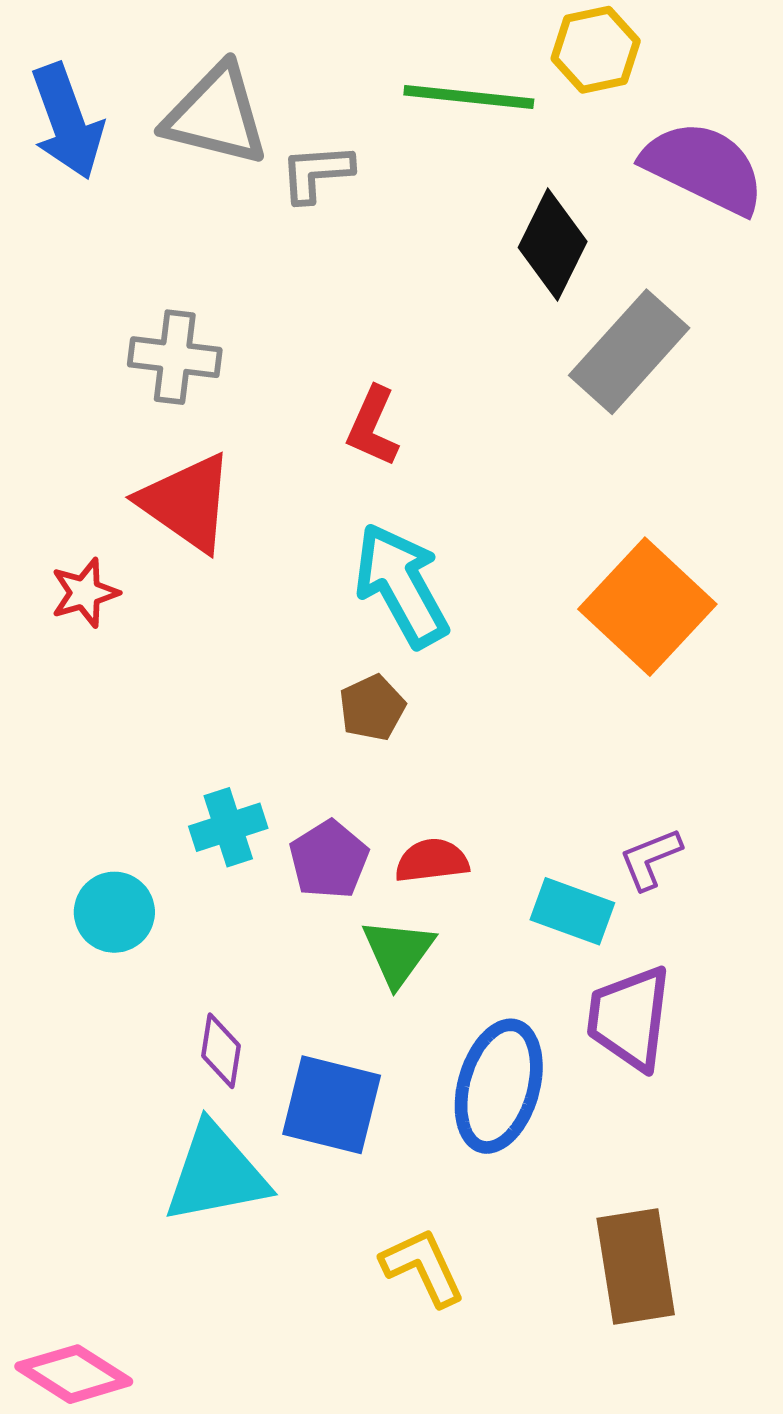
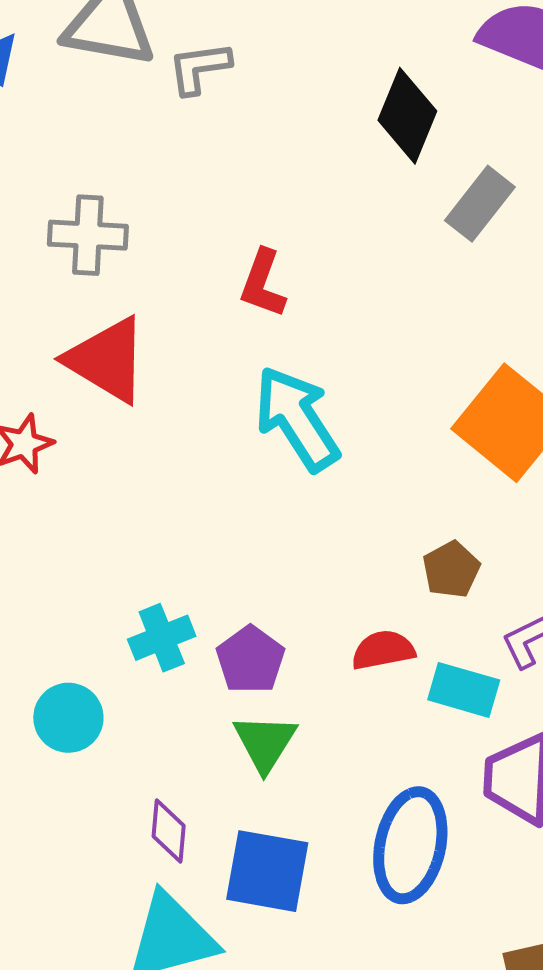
gray rectangle: (629, 352) -> (480, 204), size x0.7
brown pentagon: (372, 708) -> (451, 570), moved
red semicircle: (432, 861) -> (383, 650), moved
green triangle: (398, 952) -> (265, 743), moved

